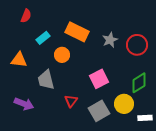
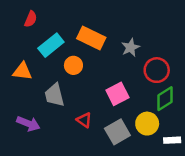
cyan rectangle: (43, 38) -> (51, 45), size x1.5
red circle: (137, 45) -> (157, 70), moved
red triangle: (71, 101) -> (84, 120), turned -32

